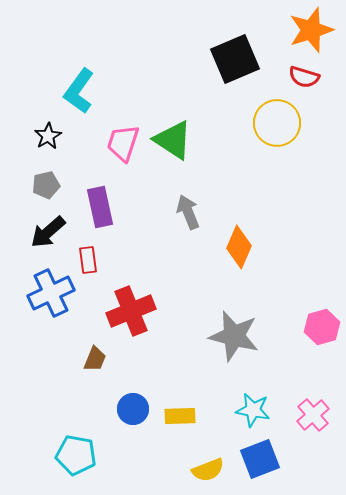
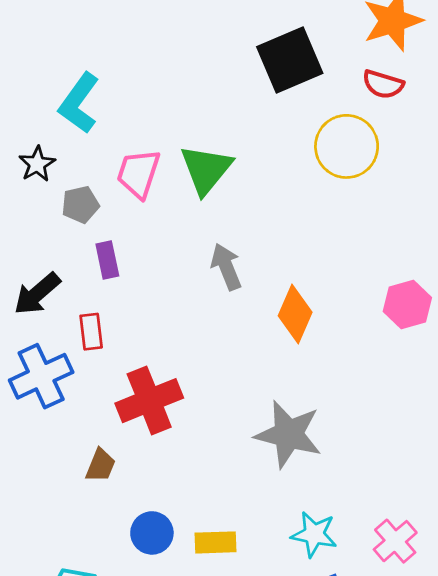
green triangle: (173, 140) -> (206, 169), turned 36
gray pentagon: (46, 185) -> (80, 205), moved
purple rectangle: (100, 207) -> (107, 260), size x0.7
pink hexagon: (322, 327) -> (407, 305), moved

